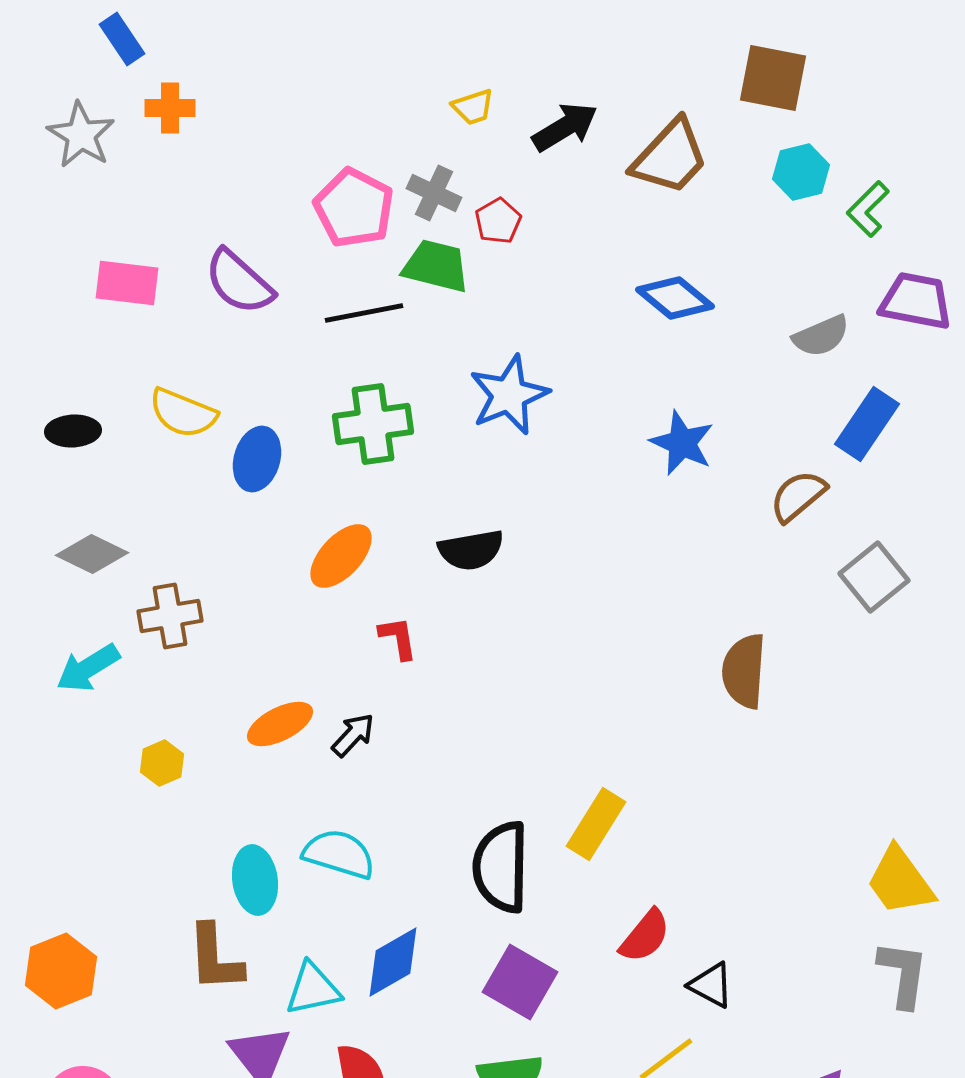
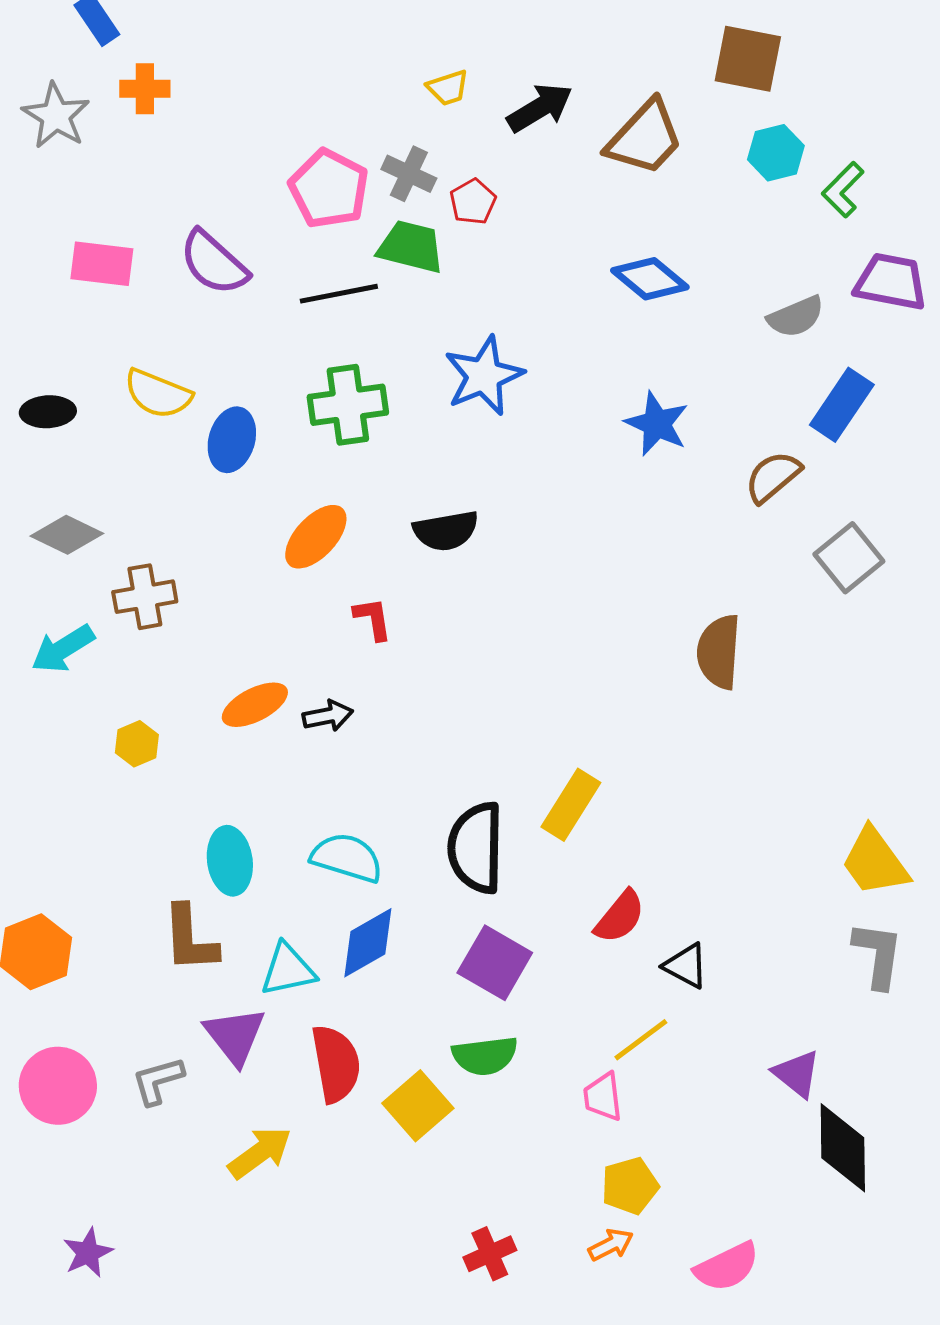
black arrow: (353, 735) -> (328, 716), turned 36
cyan semicircle: (339, 854) -> (347, 858), moved

